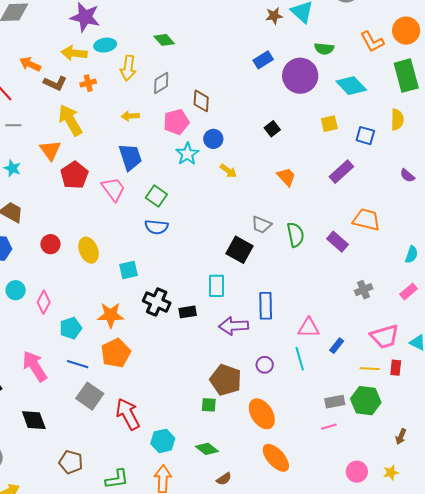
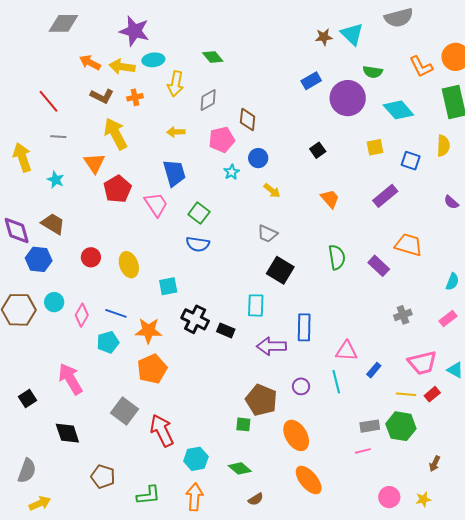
orange arrow: (30, 64) -> (90, 63), moved
cyan star: (187, 154) -> (232, 172), size x0.7
gray trapezoid: (261, 225) -> (267, 234), moved
black rectangle: (188, 312) -> (226, 330), turned 30
blue line: (78, 364) -> (116, 313), moved
red rectangle: (396, 368) -> (432, 394), turned 42

